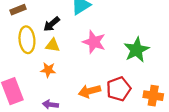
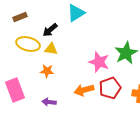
yellow ellipse: (27, 40) -> (28, 44), turned -70
pink star: (94, 42) -> (99, 62), moved

